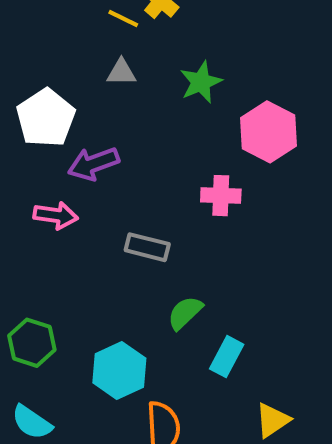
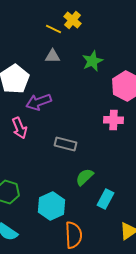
pink cross: (221, 196) -> (114, 120), moved
pink arrow: (56, 215) -> (20, 128), turned 60

